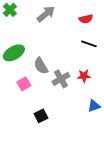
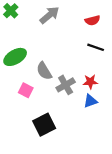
pink square: (24, 84) -> (26, 90), turned -32
blue triangle: (94, 106) -> (90, 101), moved
black square: (41, 116) -> (44, 125), size x1.5

